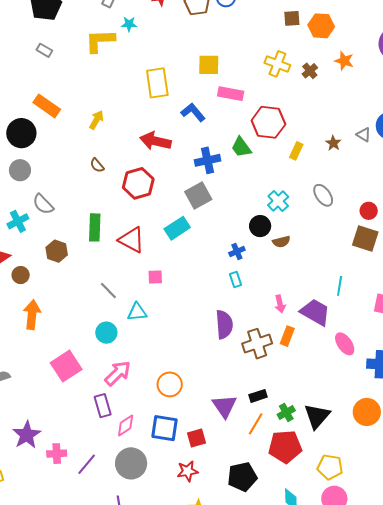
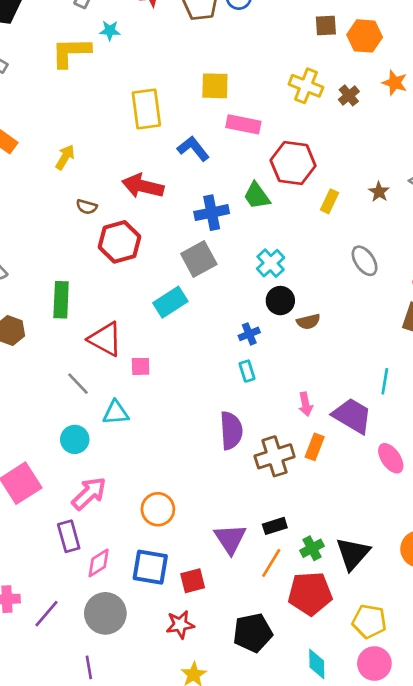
brown semicircle: (97, 165) -> (87, 207), moved, turned -35
cyan cross: (278, 201) -> (271, 263), moved
red triangle: (132, 240) -> (105, 339), moved

